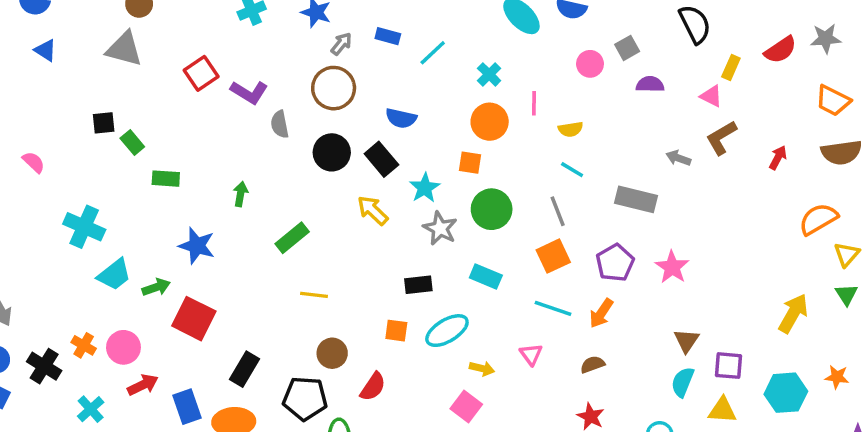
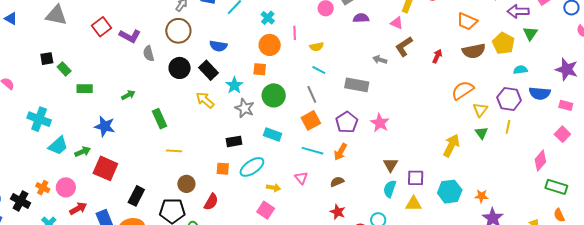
green arrow: (240, 194) -> (128, 95), turned 56
green rectangle: (292, 238) -> (159, 119), turned -72
orange star: (837, 377) -> (481, 196), moved

